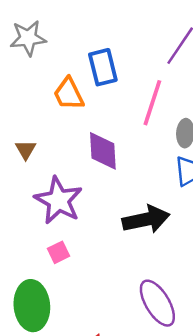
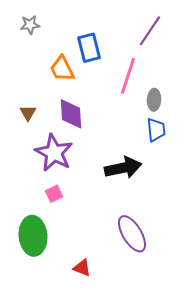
gray star: (28, 38) -> (30, 25), size x0.7
purple diamond: (103, 151) -> (71, 114), moved

